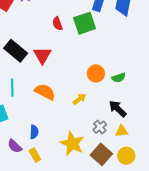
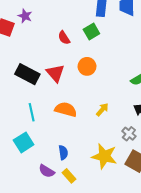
green square: (85, 23) -> (91, 31), size x0.7
orange circle: (96, 73) -> (87, 66), moved

